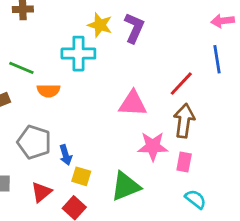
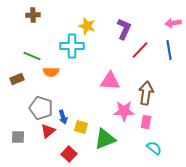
purple L-shape: (134, 28) -> (124, 29), moved
red line: (181, 84) -> (140, 50), moved
yellow square: (81, 176) -> (81, 127), moved
red triangle: (41, 192) -> (48, 131), moved

